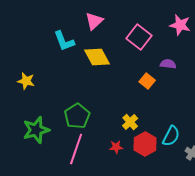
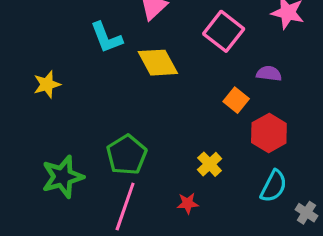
yellow star: (26, 81) -> (47, 84), moved, turned -30
red hexagon: (145, 144) -> (269, 133), moved

